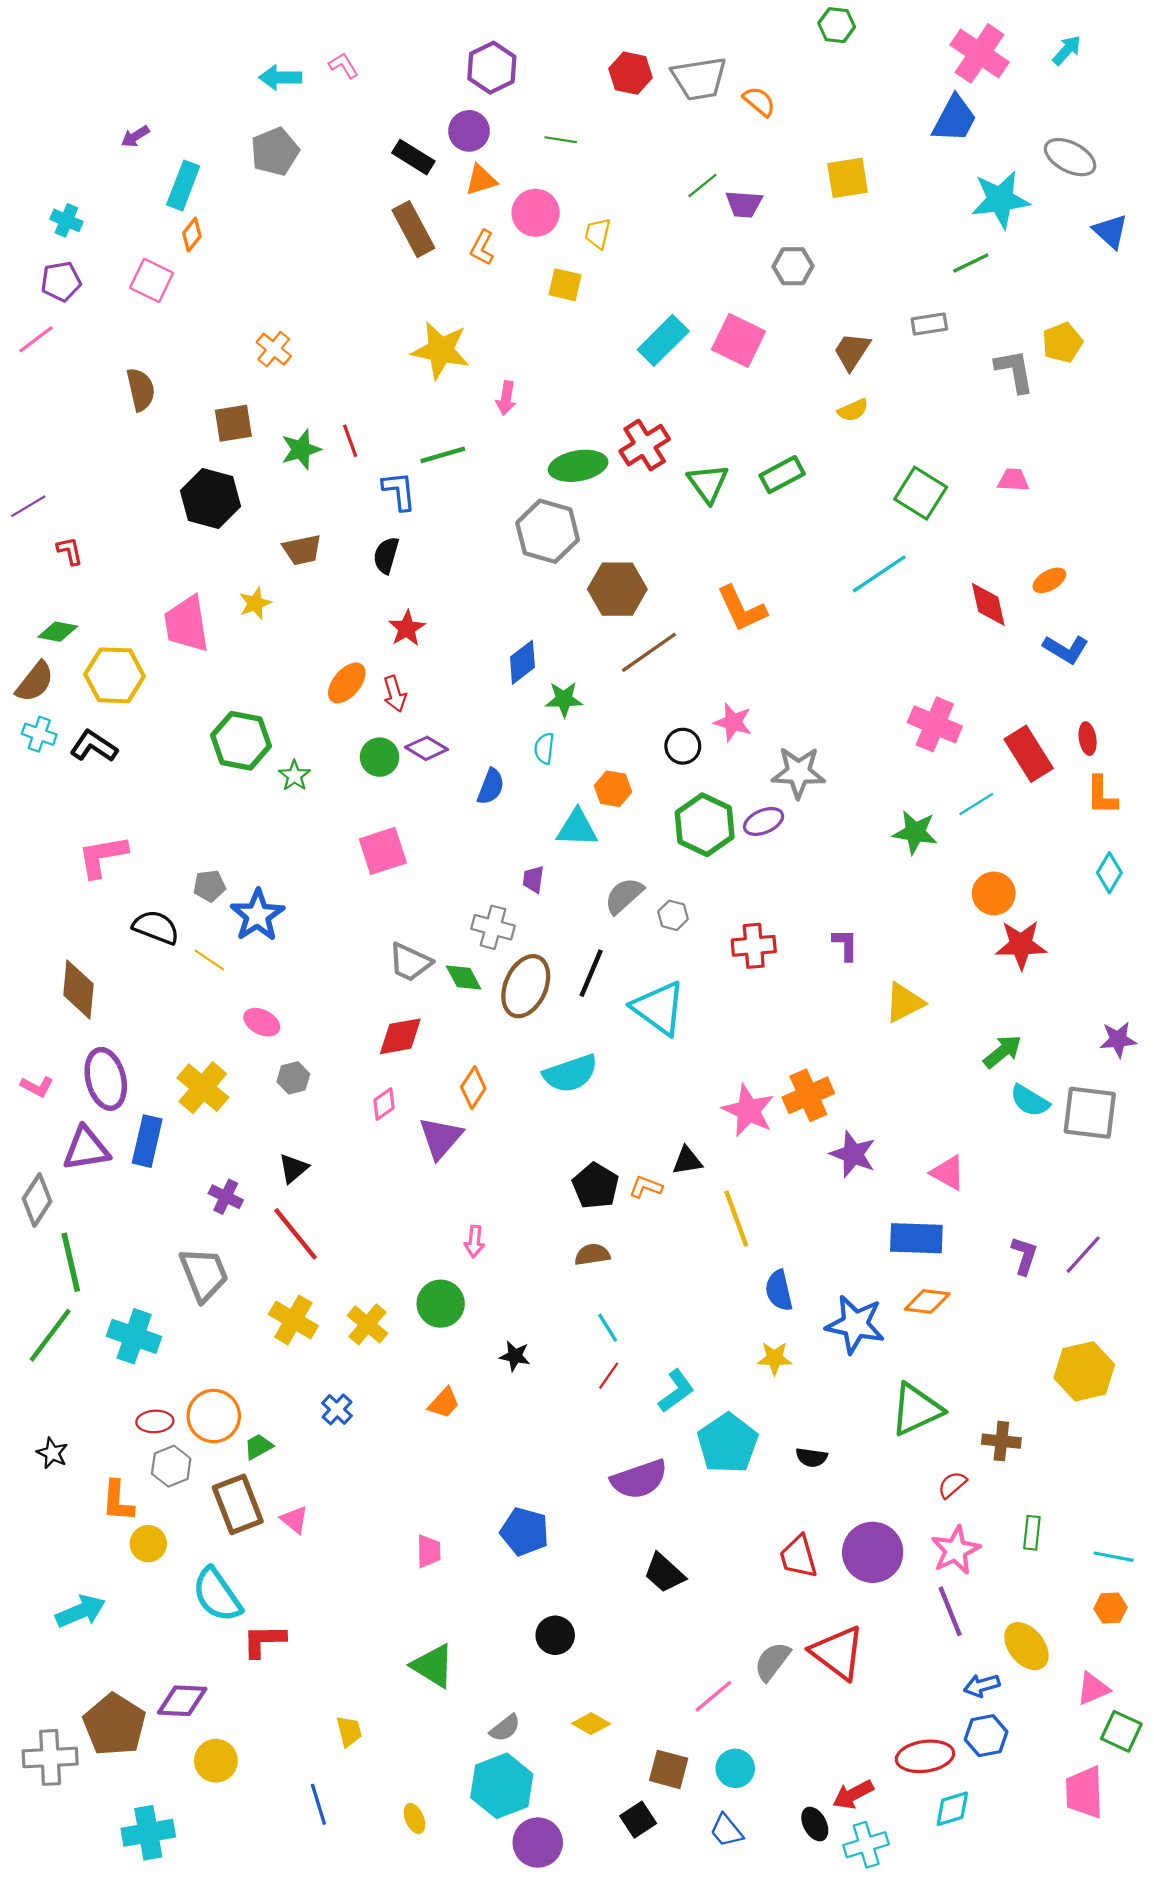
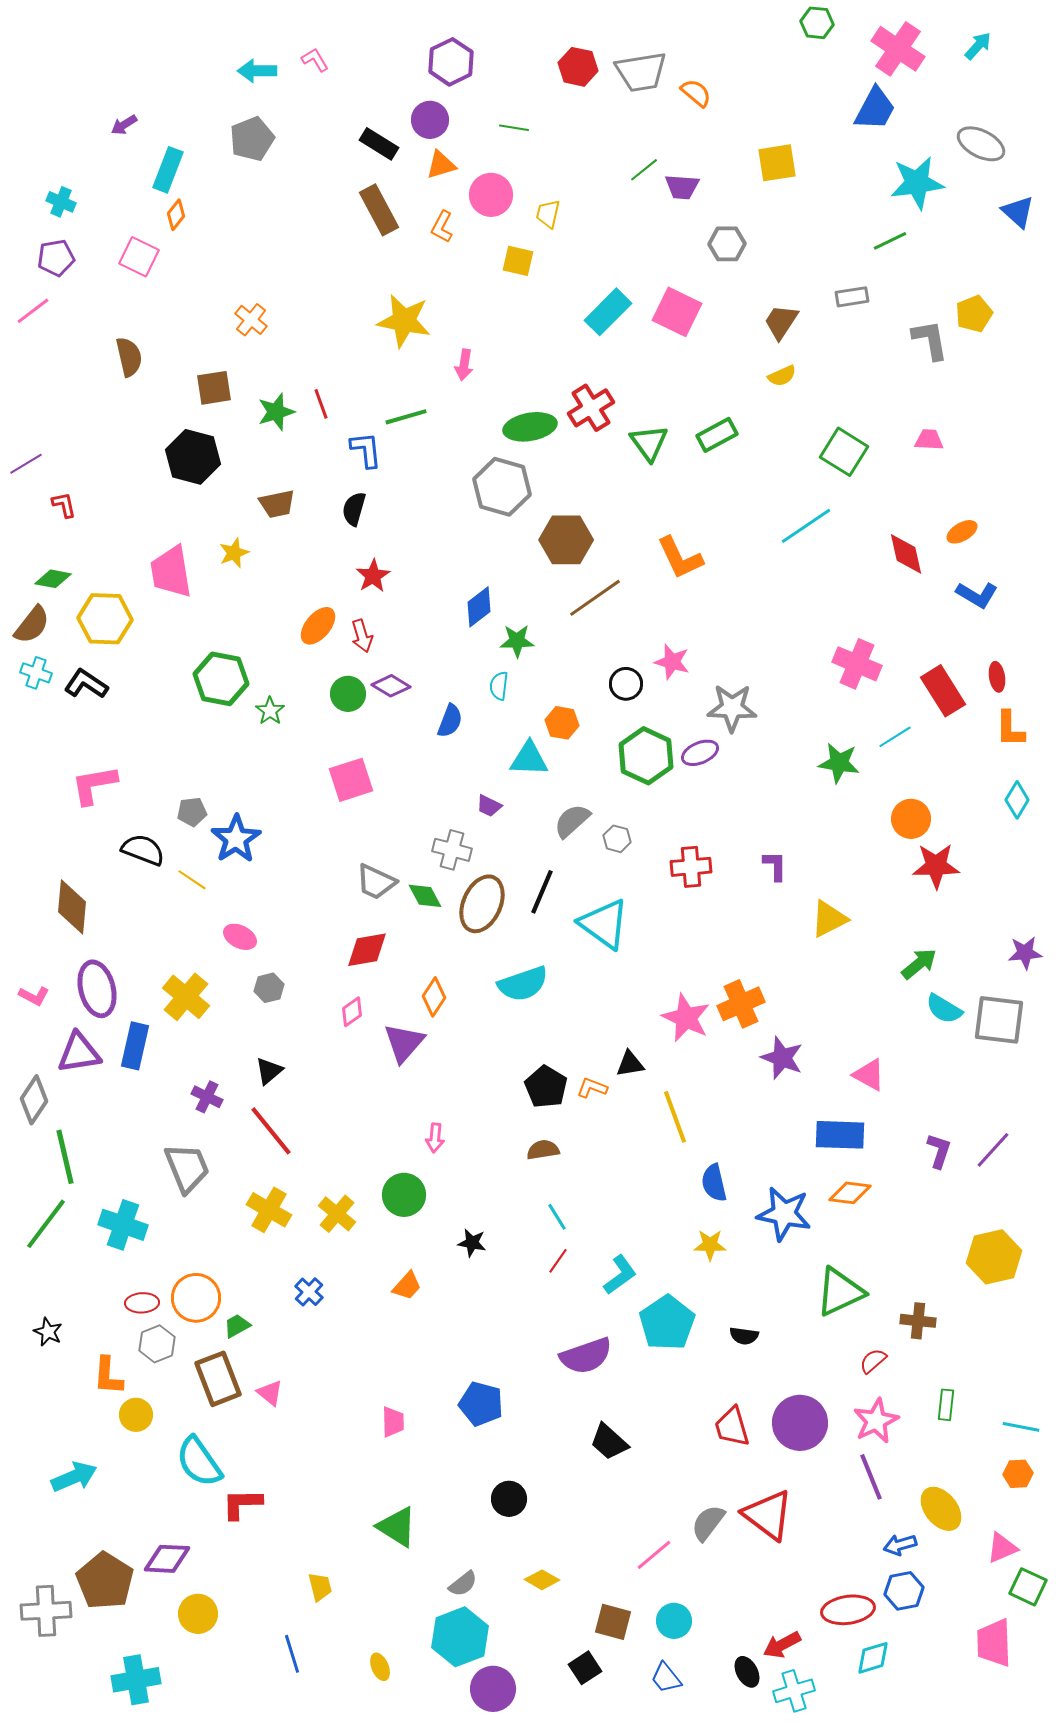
green hexagon: (837, 25) -> (817, 23), moved
purple trapezoid: (533, 879) -> (489, 806), turned -72

